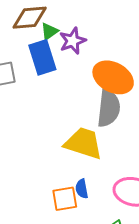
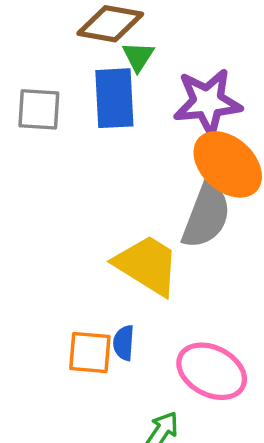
green triangle: (49, 31) -> (138, 56), turned -36
purple star: (73, 41) -> (208, 102), moved, size x1.4

